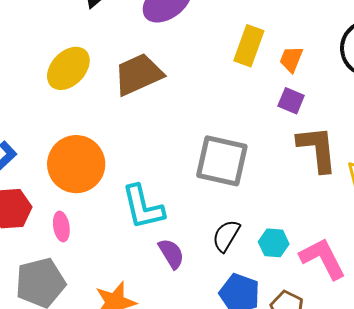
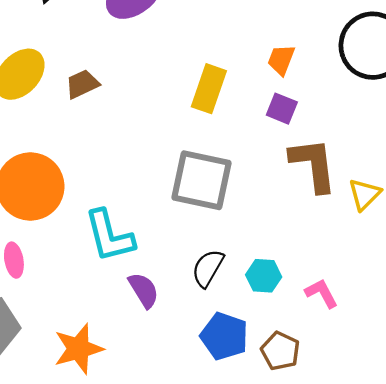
yellow rectangle: (249, 46) -> (209, 89), moved
brown trapezoid: (138, 74) -> (82, 84), moved, size x0.6
pink L-shape: (323, 258) -> (322, 293), size x0.6

